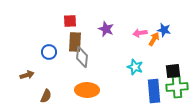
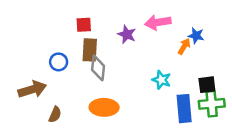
pink arrow: (140, 33) -> (158, 22), moved, size x1.5
brown arrow: (27, 75) -> (32, 89), size x1.6

